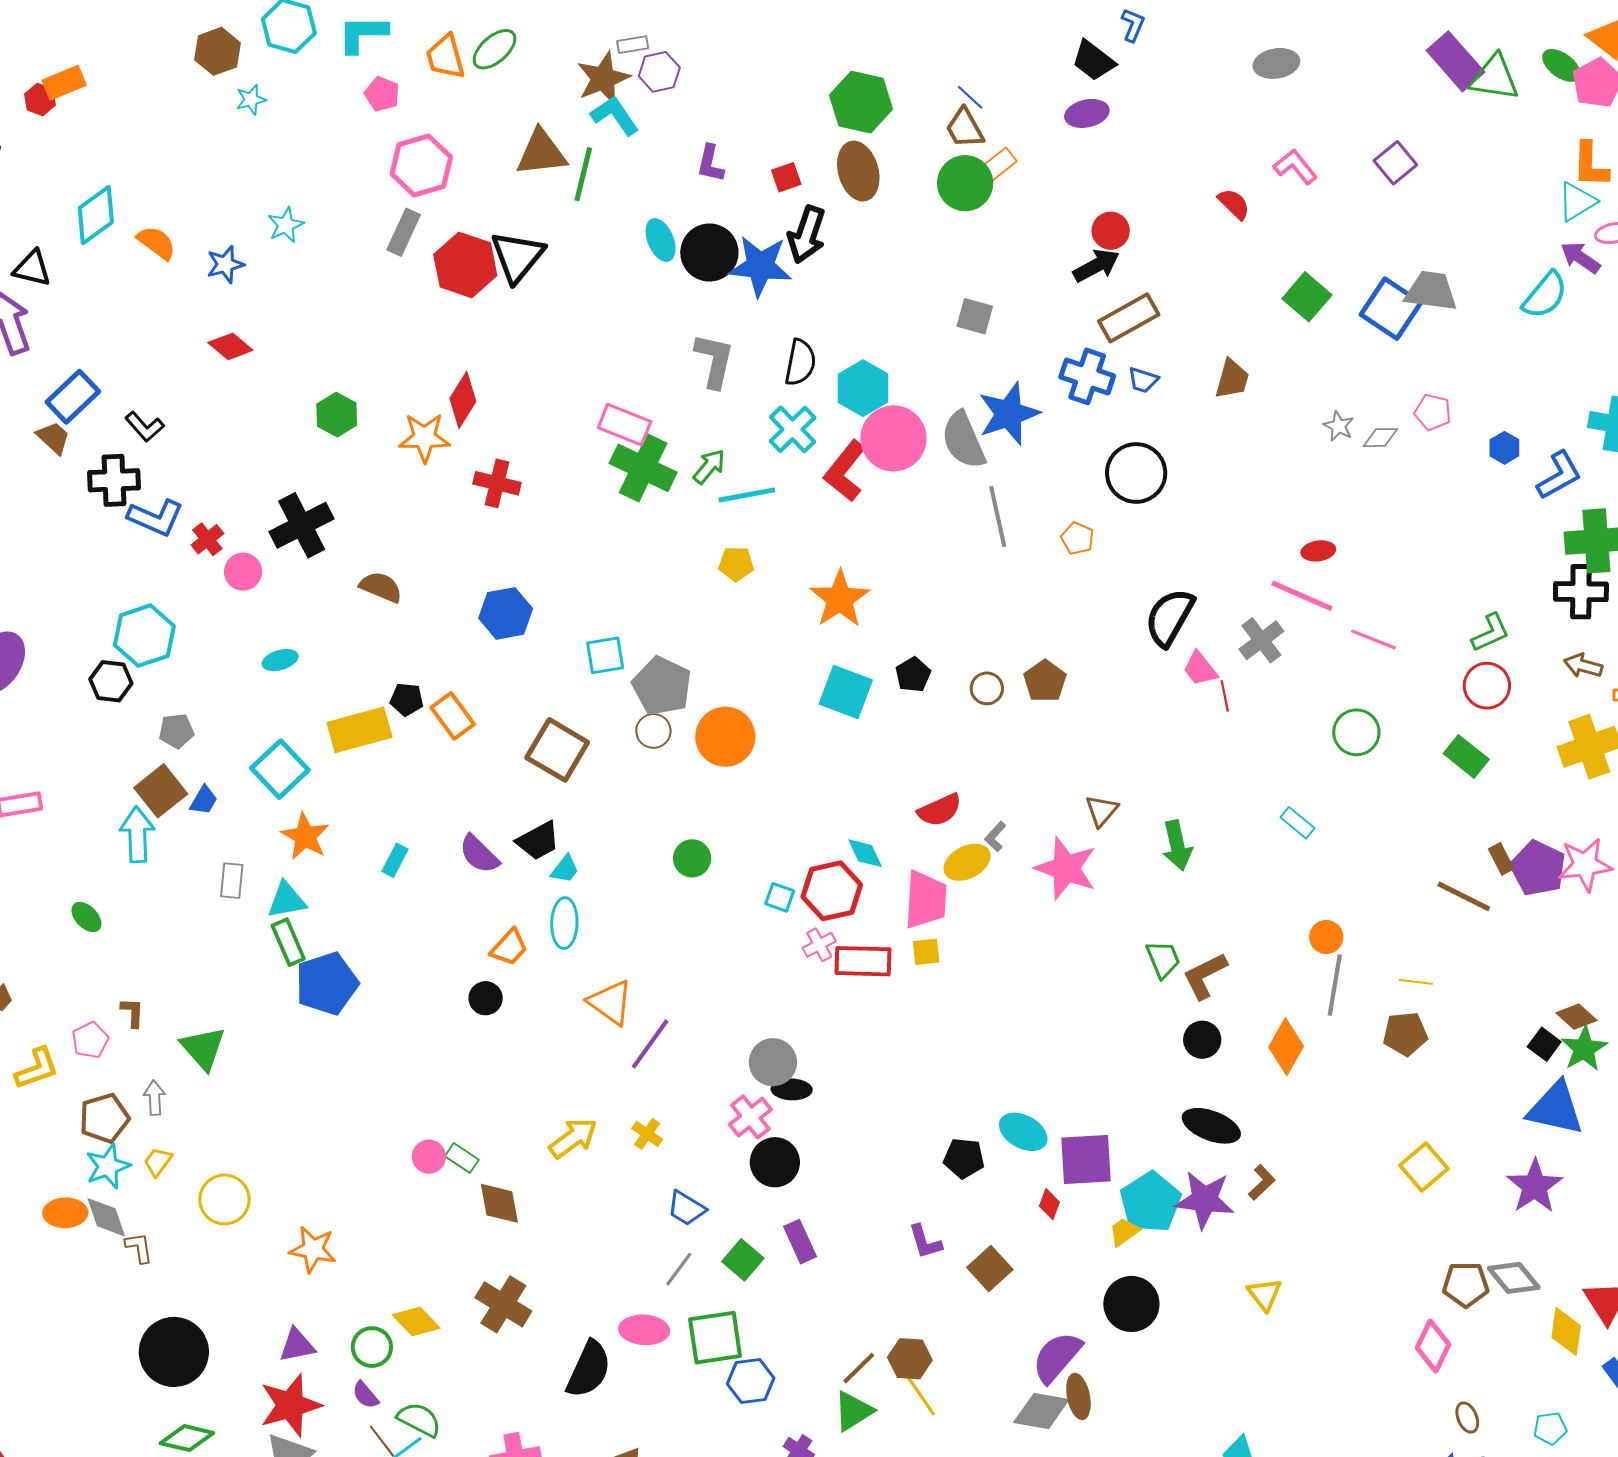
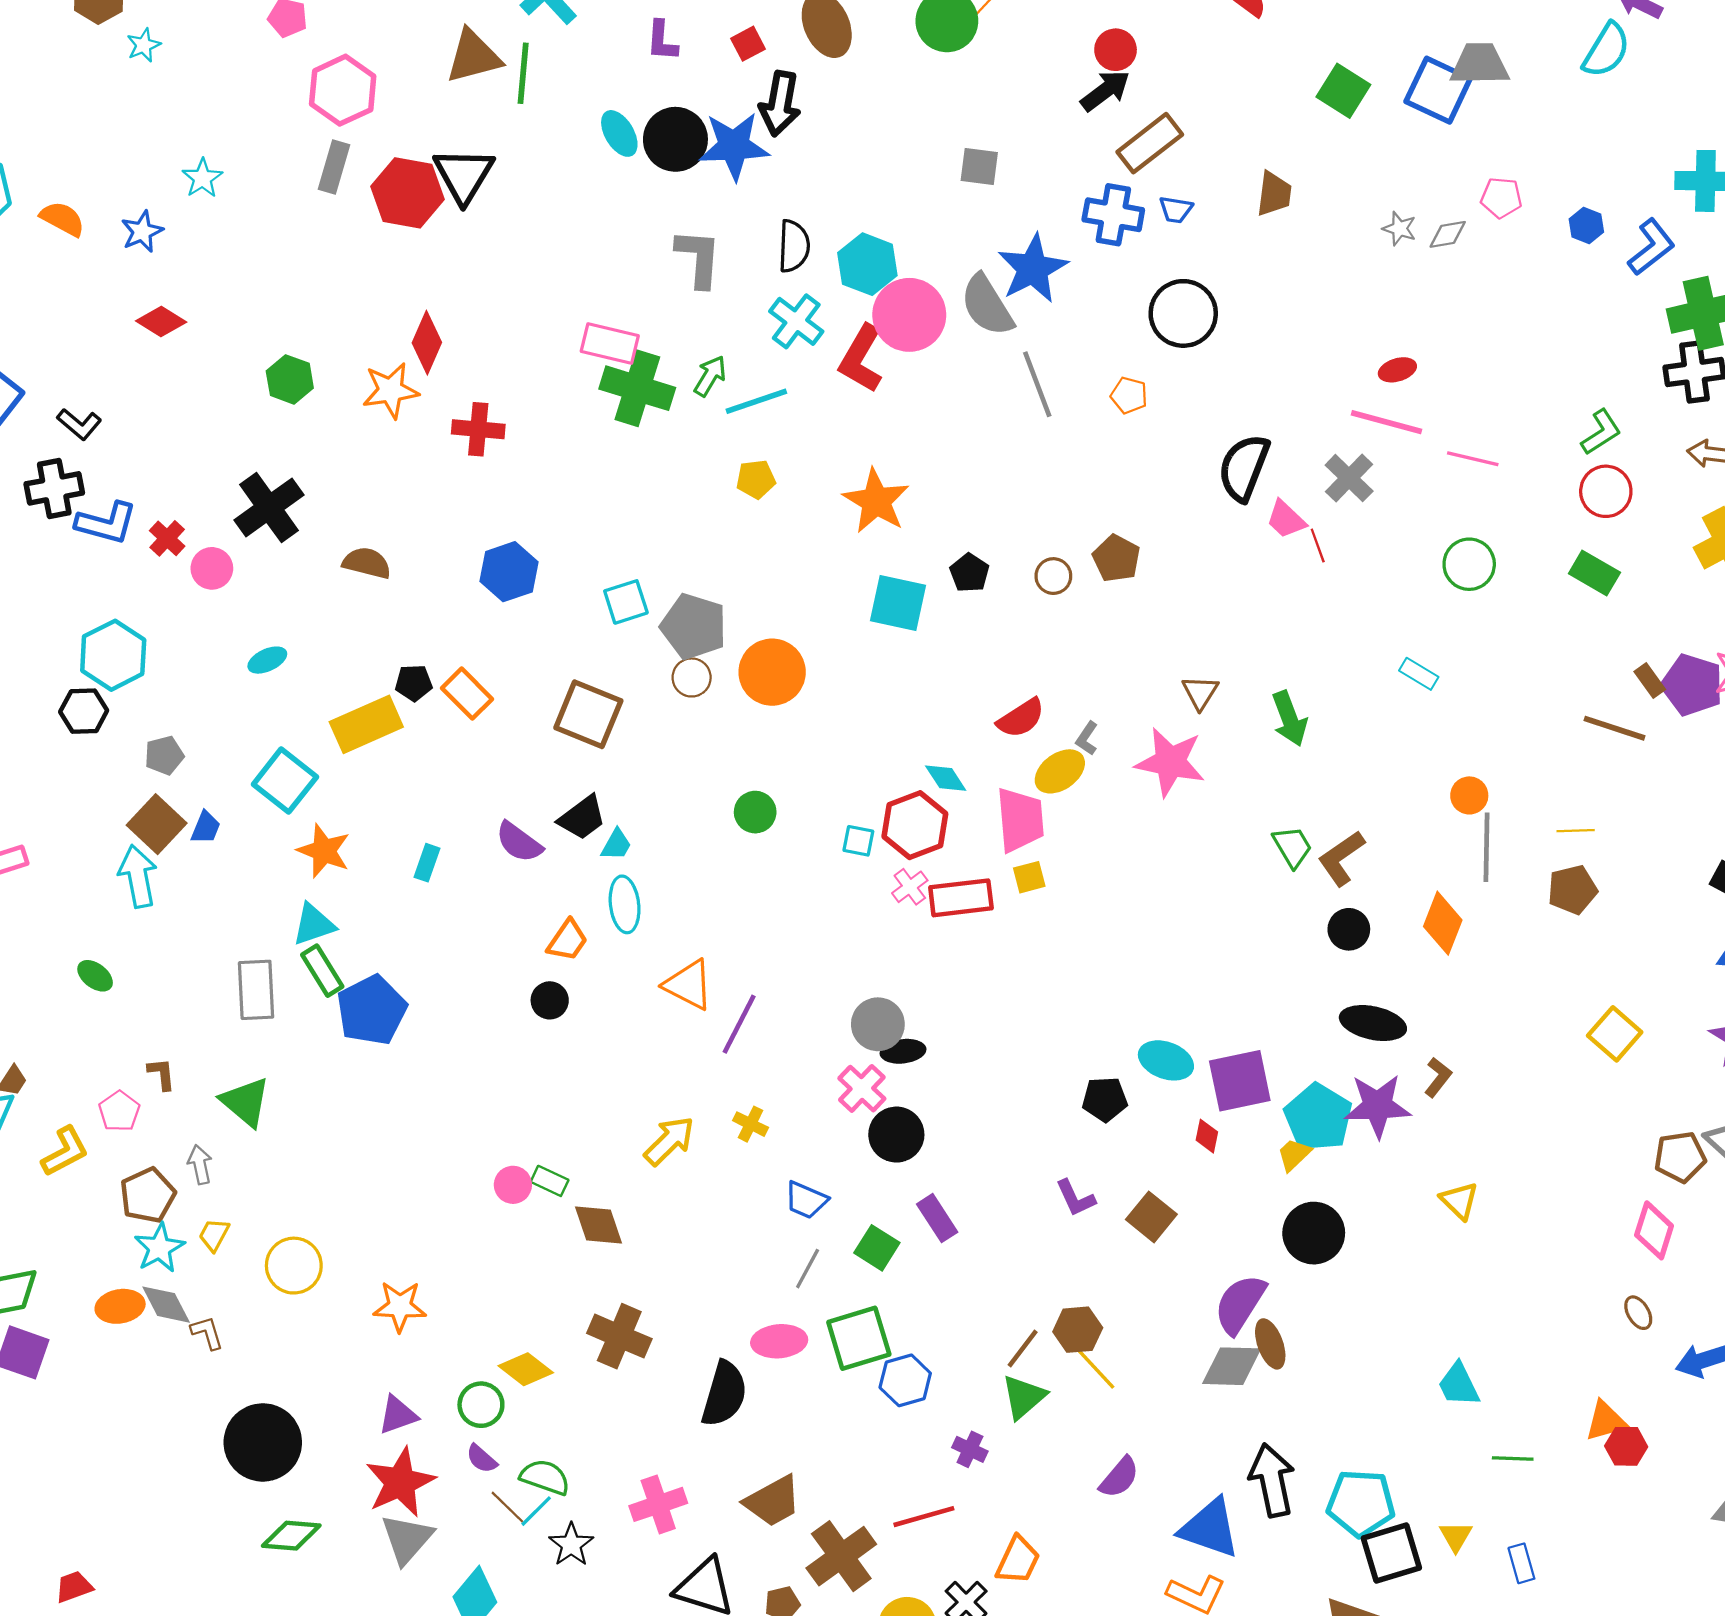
gray rectangle: (232, 881) -> (256, 990), moved, size x1.5
brown ellipse: (1467, 1418) -> (1638, 1313), moved

